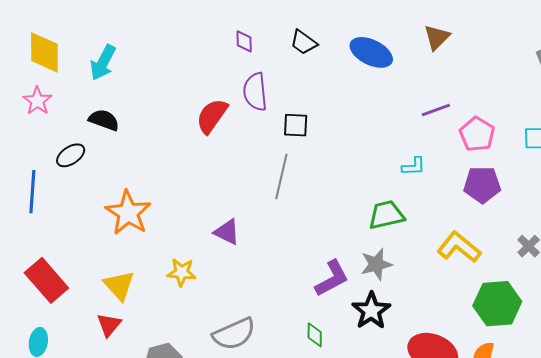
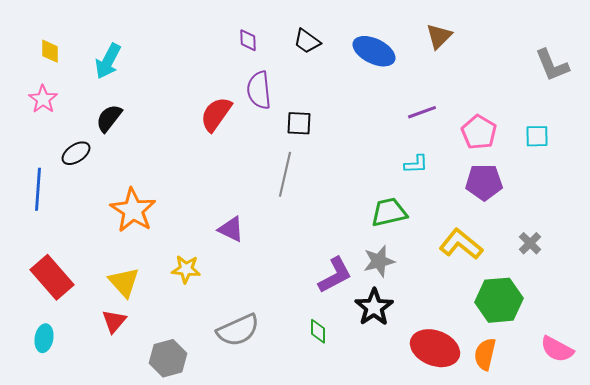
yellow diamond: (44, 52) -> (50, 51), size x0.6
purple line: (436, 110) -> (422, 112), moved
black semicircle: (104, 120) -> (109, 118), turned -72

